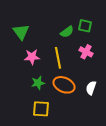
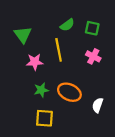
green semicircle: (67, 32) -> (67, 25), moved
yellow line: (58, 58) -> (59, 50), moved
white semicircle: (91, 88) -> (98, 105), moved

